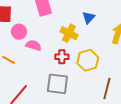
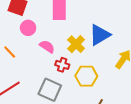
blue triangle: (89, 18) -> (100, 35), size x1.6
pink semicircle: (34, 45) -> (47, 47), moved

